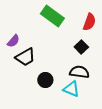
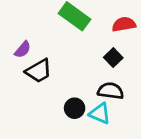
red semicircle: (89, 22) -> (124, 24), turned -120
black circle: (45, 80) -> (75, 108), moved

